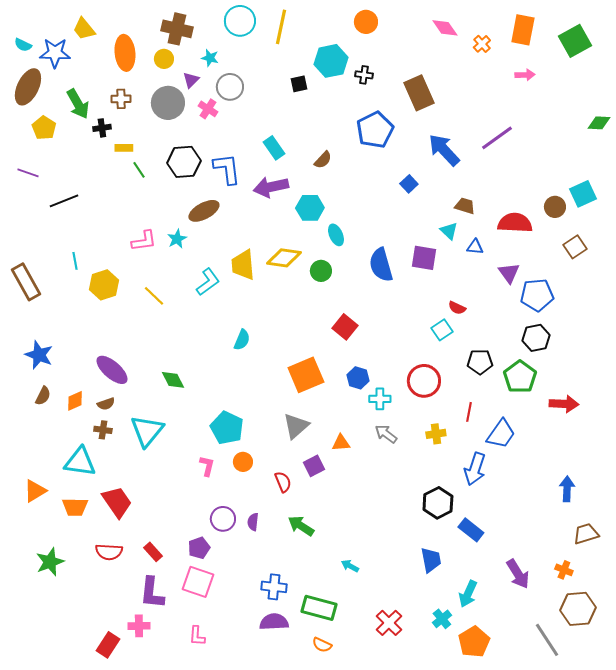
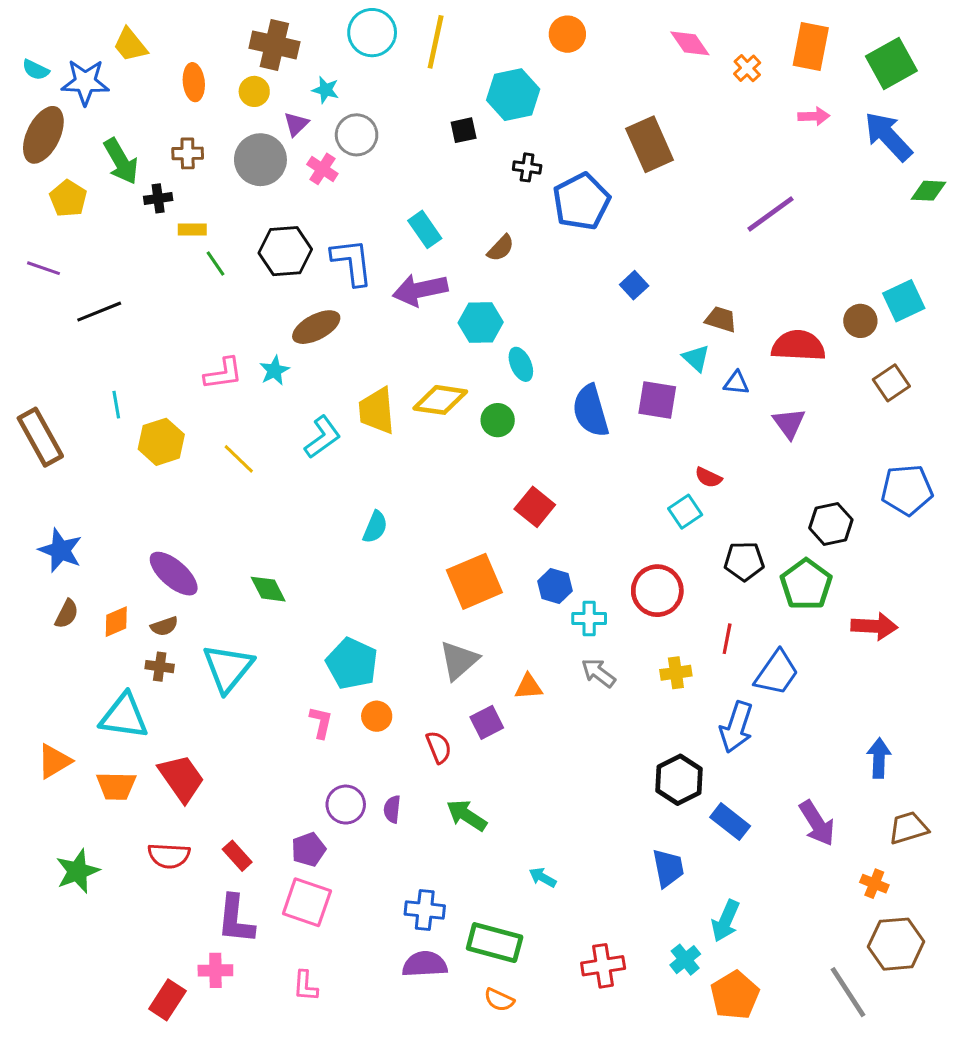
orange ellipse: (125, 53) -> (194, 82), size x0.7
black cross: (364, 75) -> (527, 167), moved
blue arrow: (444, 150) -> (888, 136), moved
blue pentagon: (537, 295) -> (907, 490), moved
purple arrow: (518, 574) -> (817, 823), moved
red cross: (389, 623) -> (603, 966), turned 36

